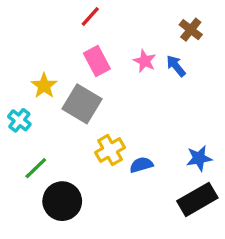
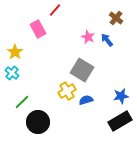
pink rectangle: (97, 61) -> (38, 29), moved
yellow star: (44, 86) -> (15, 52), moved
gray square: (82, 104) -> (82, 70), moved

